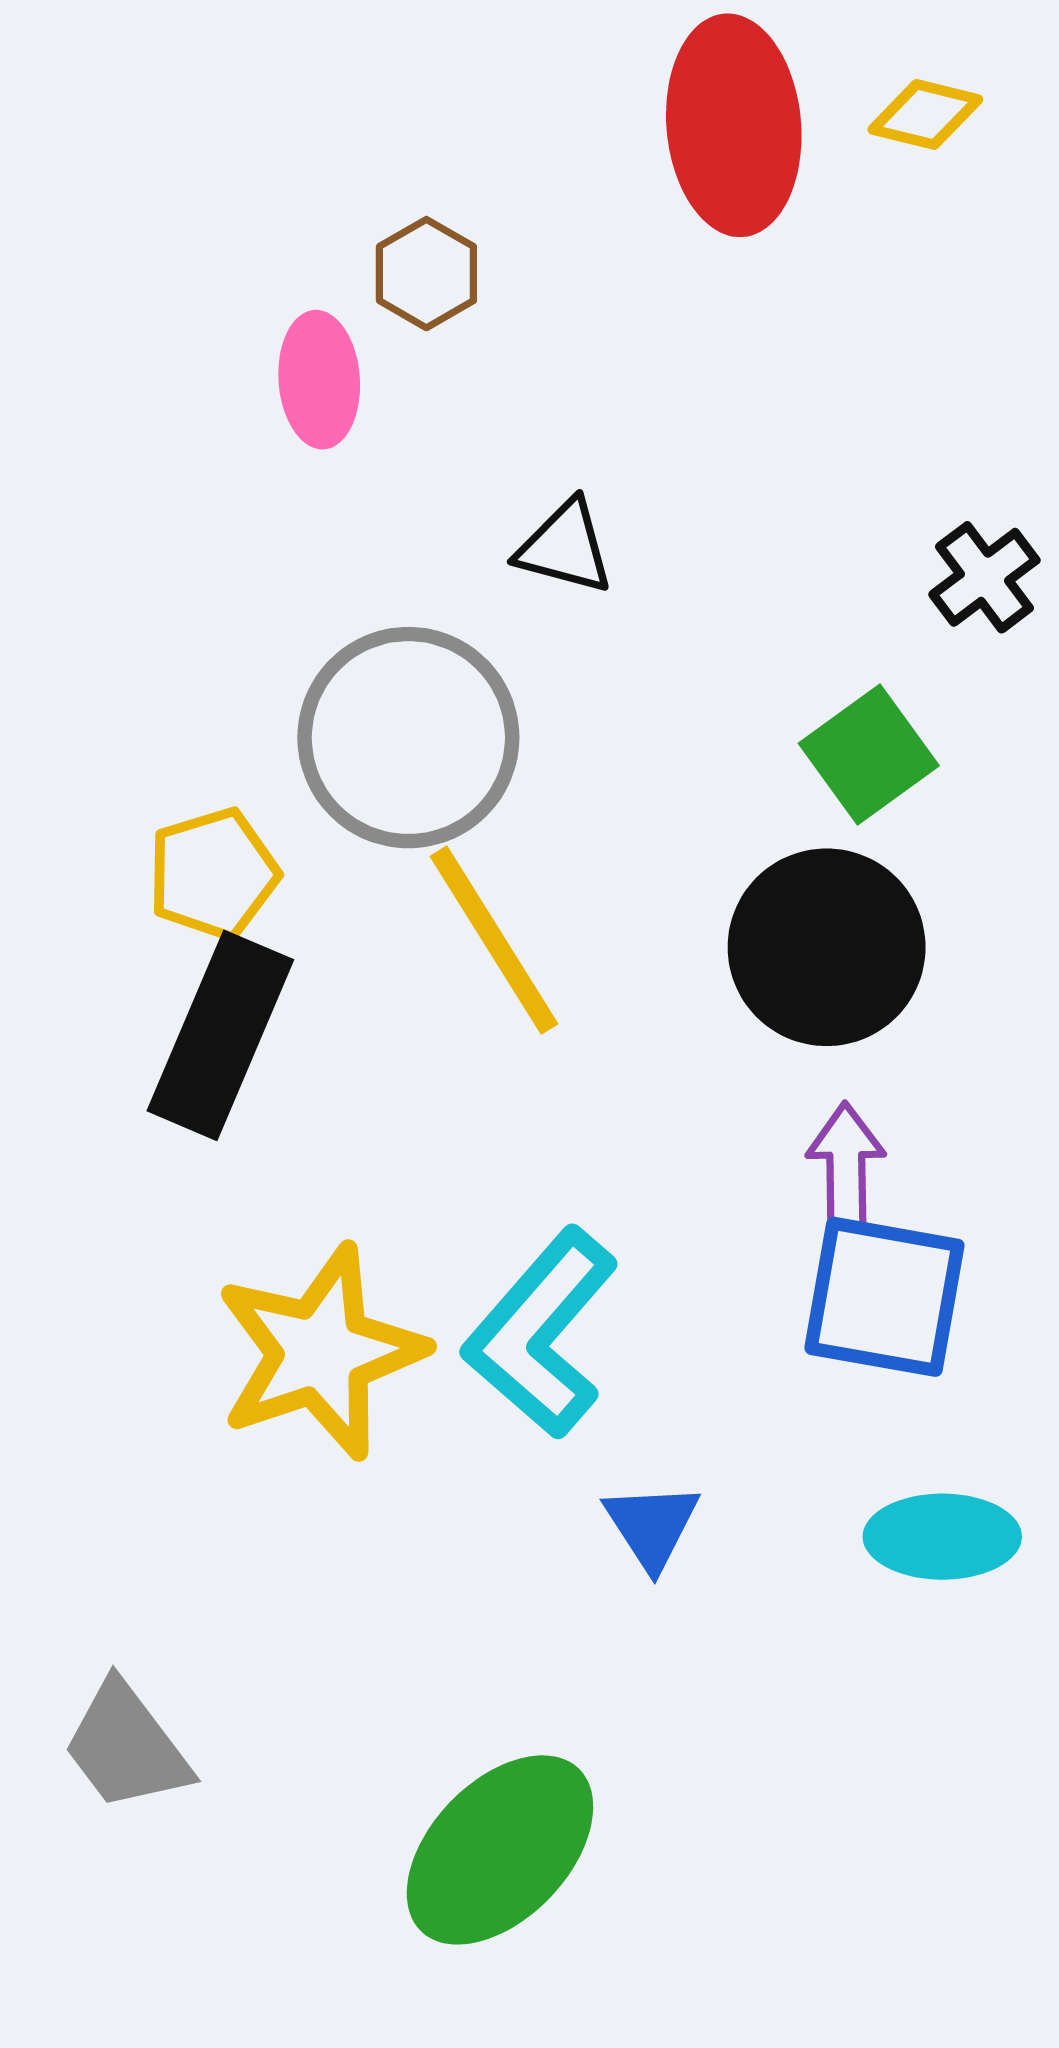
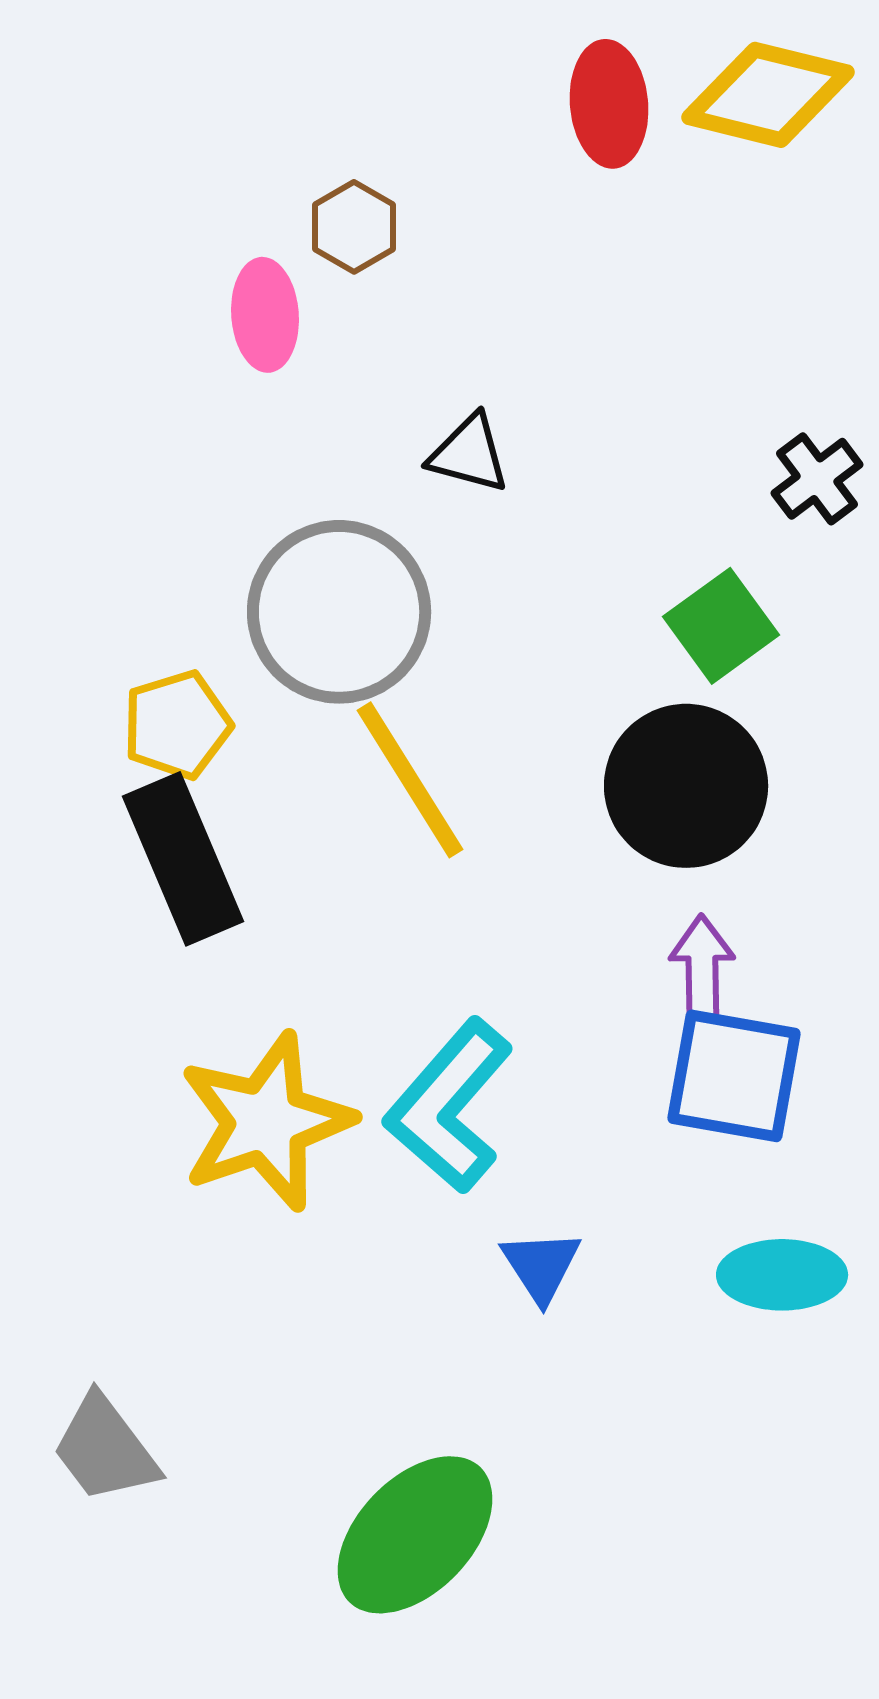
yellow diamond: (925, 114) -> (768, 95), size x1.8
red ellipse: (734, 125) -> (609, 104), size x0.7
black rectangle: (220, 1035) -> (183, 859), turned -46

